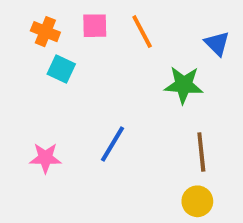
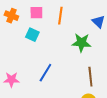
orange line: (142, 32) -> (60, 16), turned 36
cyan square: (61, 69) -> (32, 35), moved

